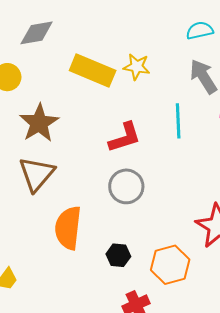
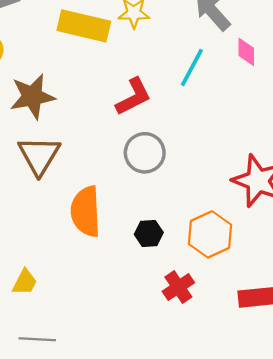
cyan line: (178, 121) -> (192, 67), turned 40
brown star: (39, 123) -> (32, 96), turned 30

